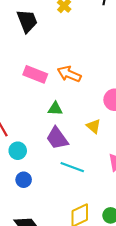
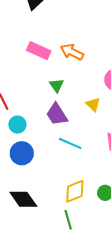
green triangle: (55, 109) -> (57, 85), turned 49
blue circle: (24, 180) -> (22, 153), size x1.5

